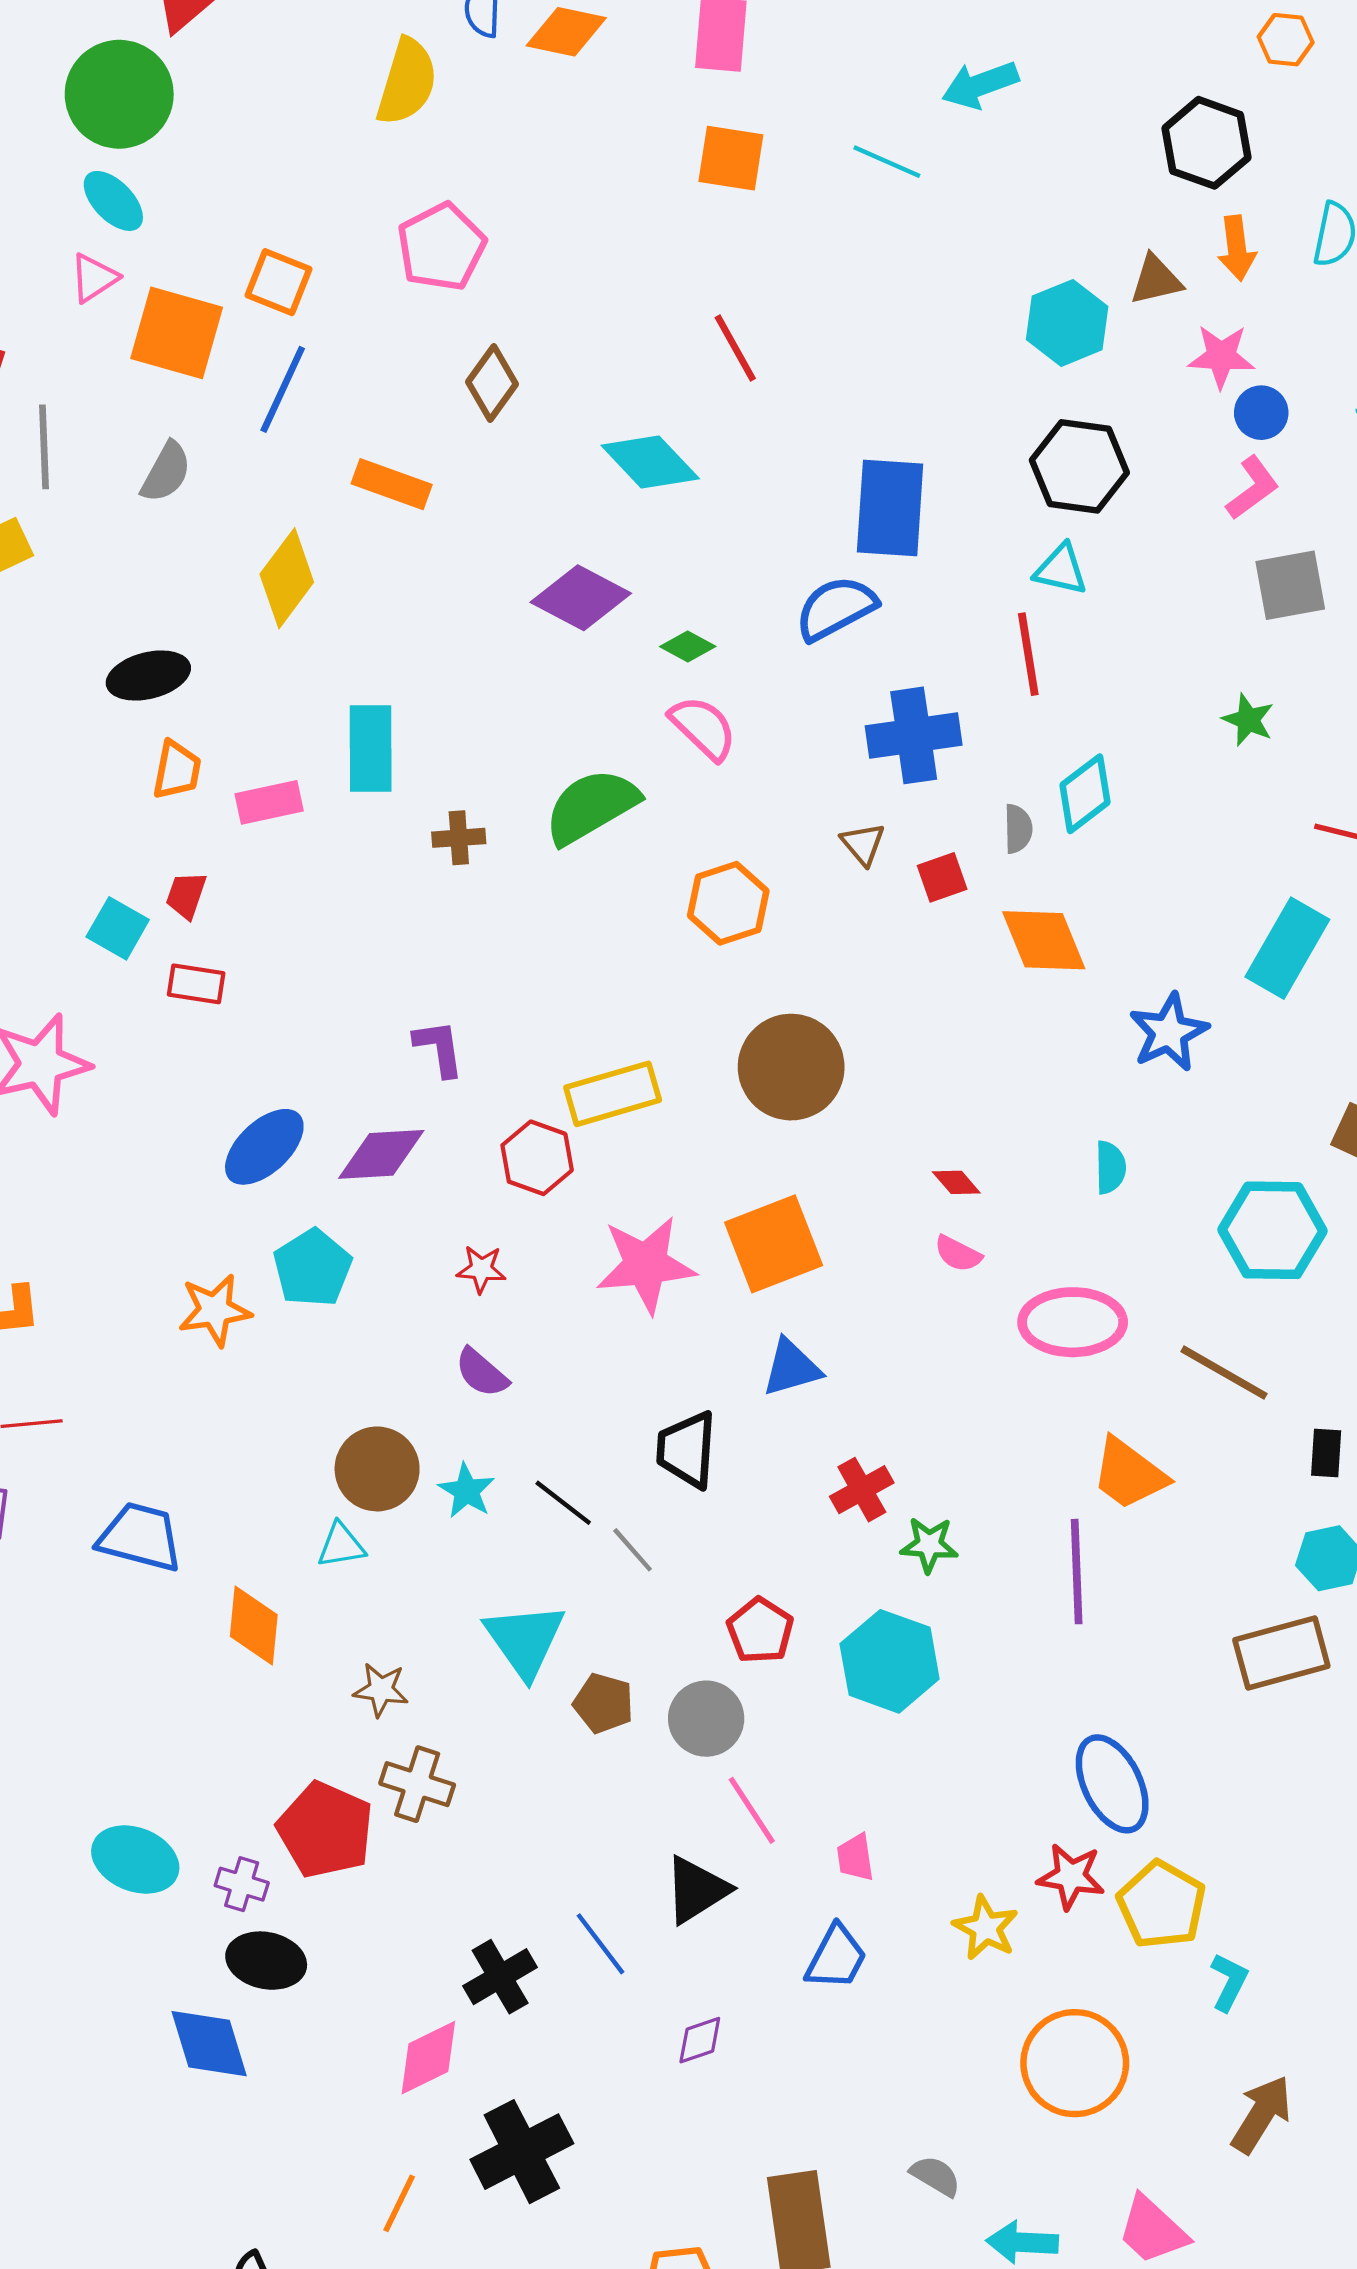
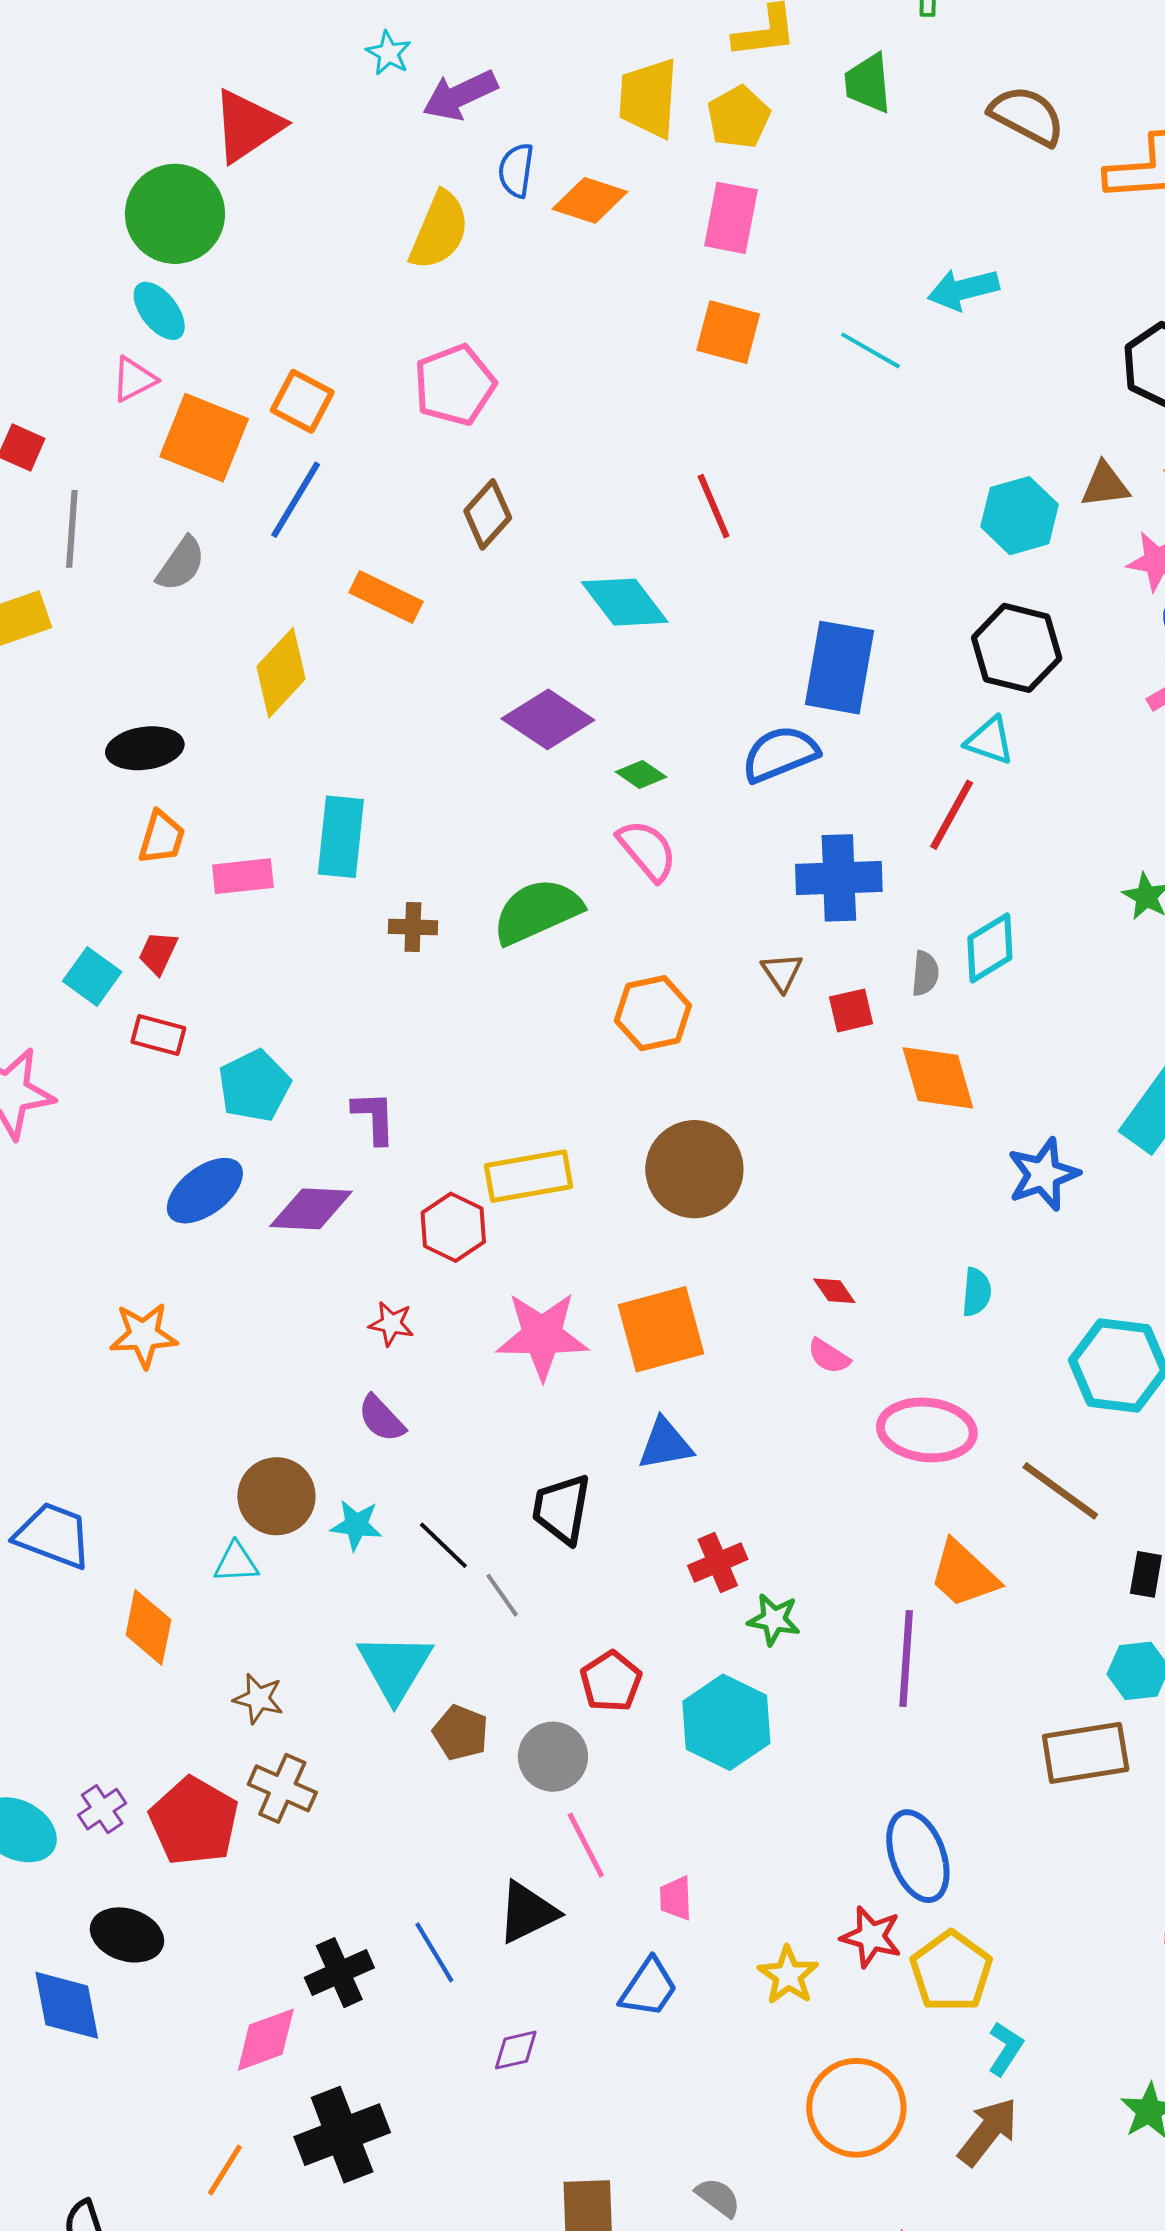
red line: (1028, 654) -> (952, 815), turned 32
cyan pentagon: (313, 1268) -> (254, 1086), moved
cyan star: (467, 1491) -> (356, 1525), turned -30
purple cross: (242, 1884) -> (102, 1809), moved, turned 33
brown arrow: (1261, 2114) -> (988, 2132), moved

